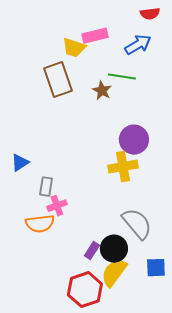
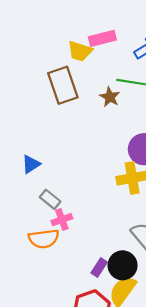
blue triangle: (20, 163) -> (31, 164), moved
gray rectangle: (46, 187) -> (50, 199), turned -60

